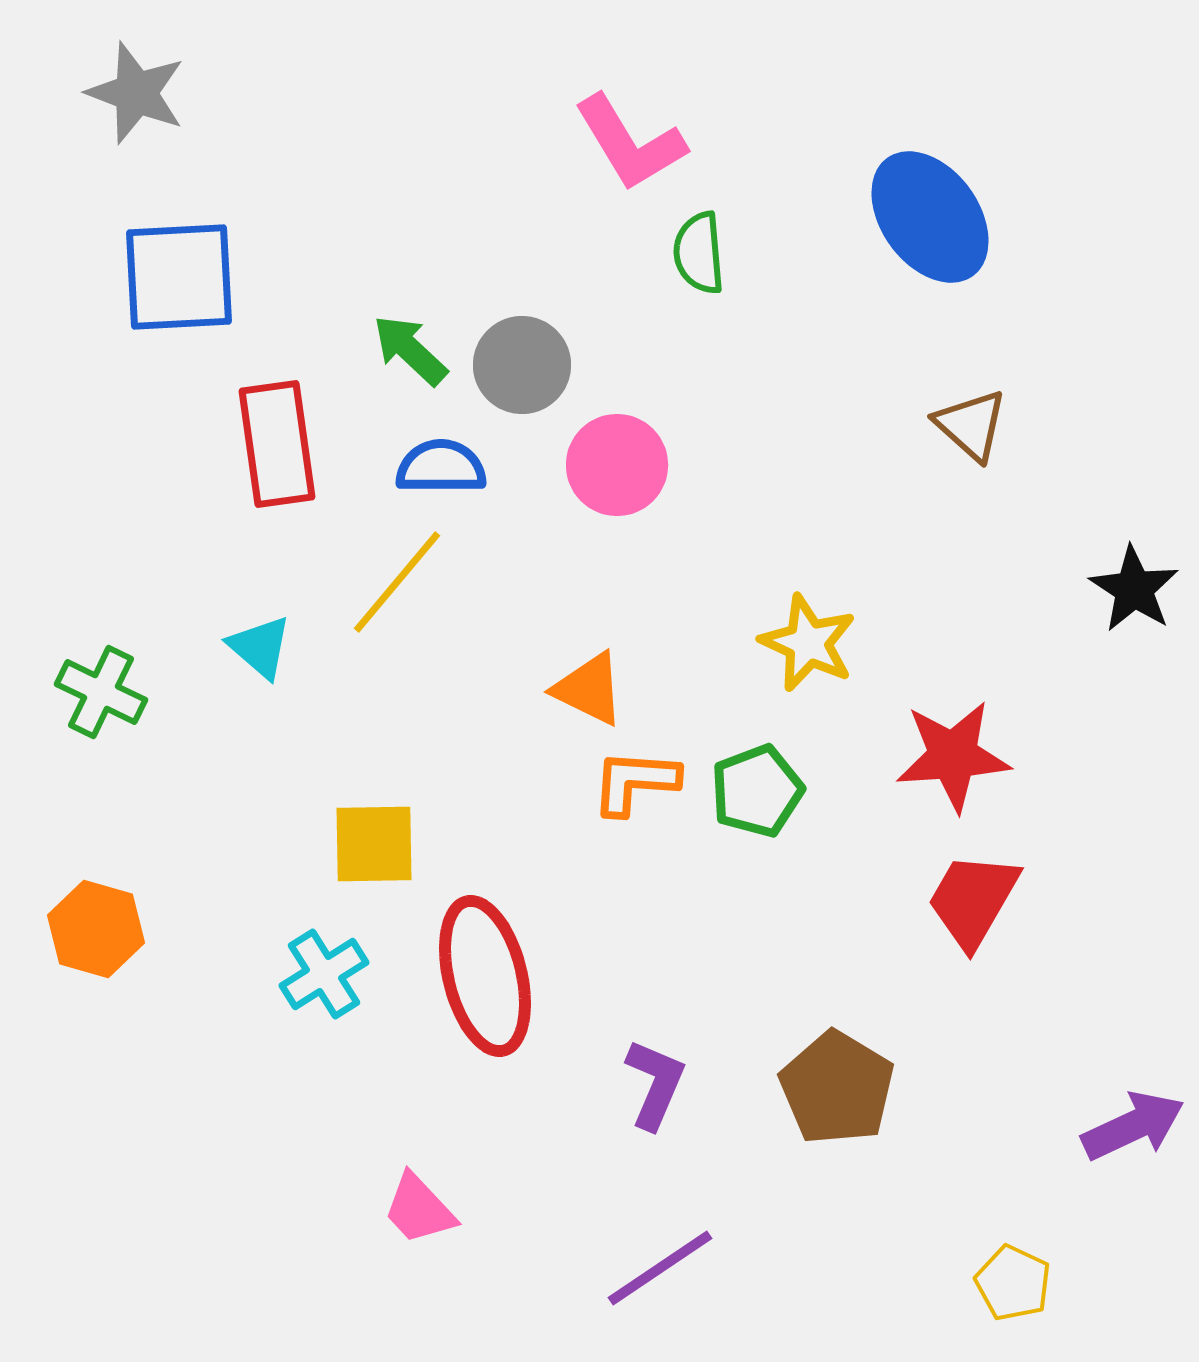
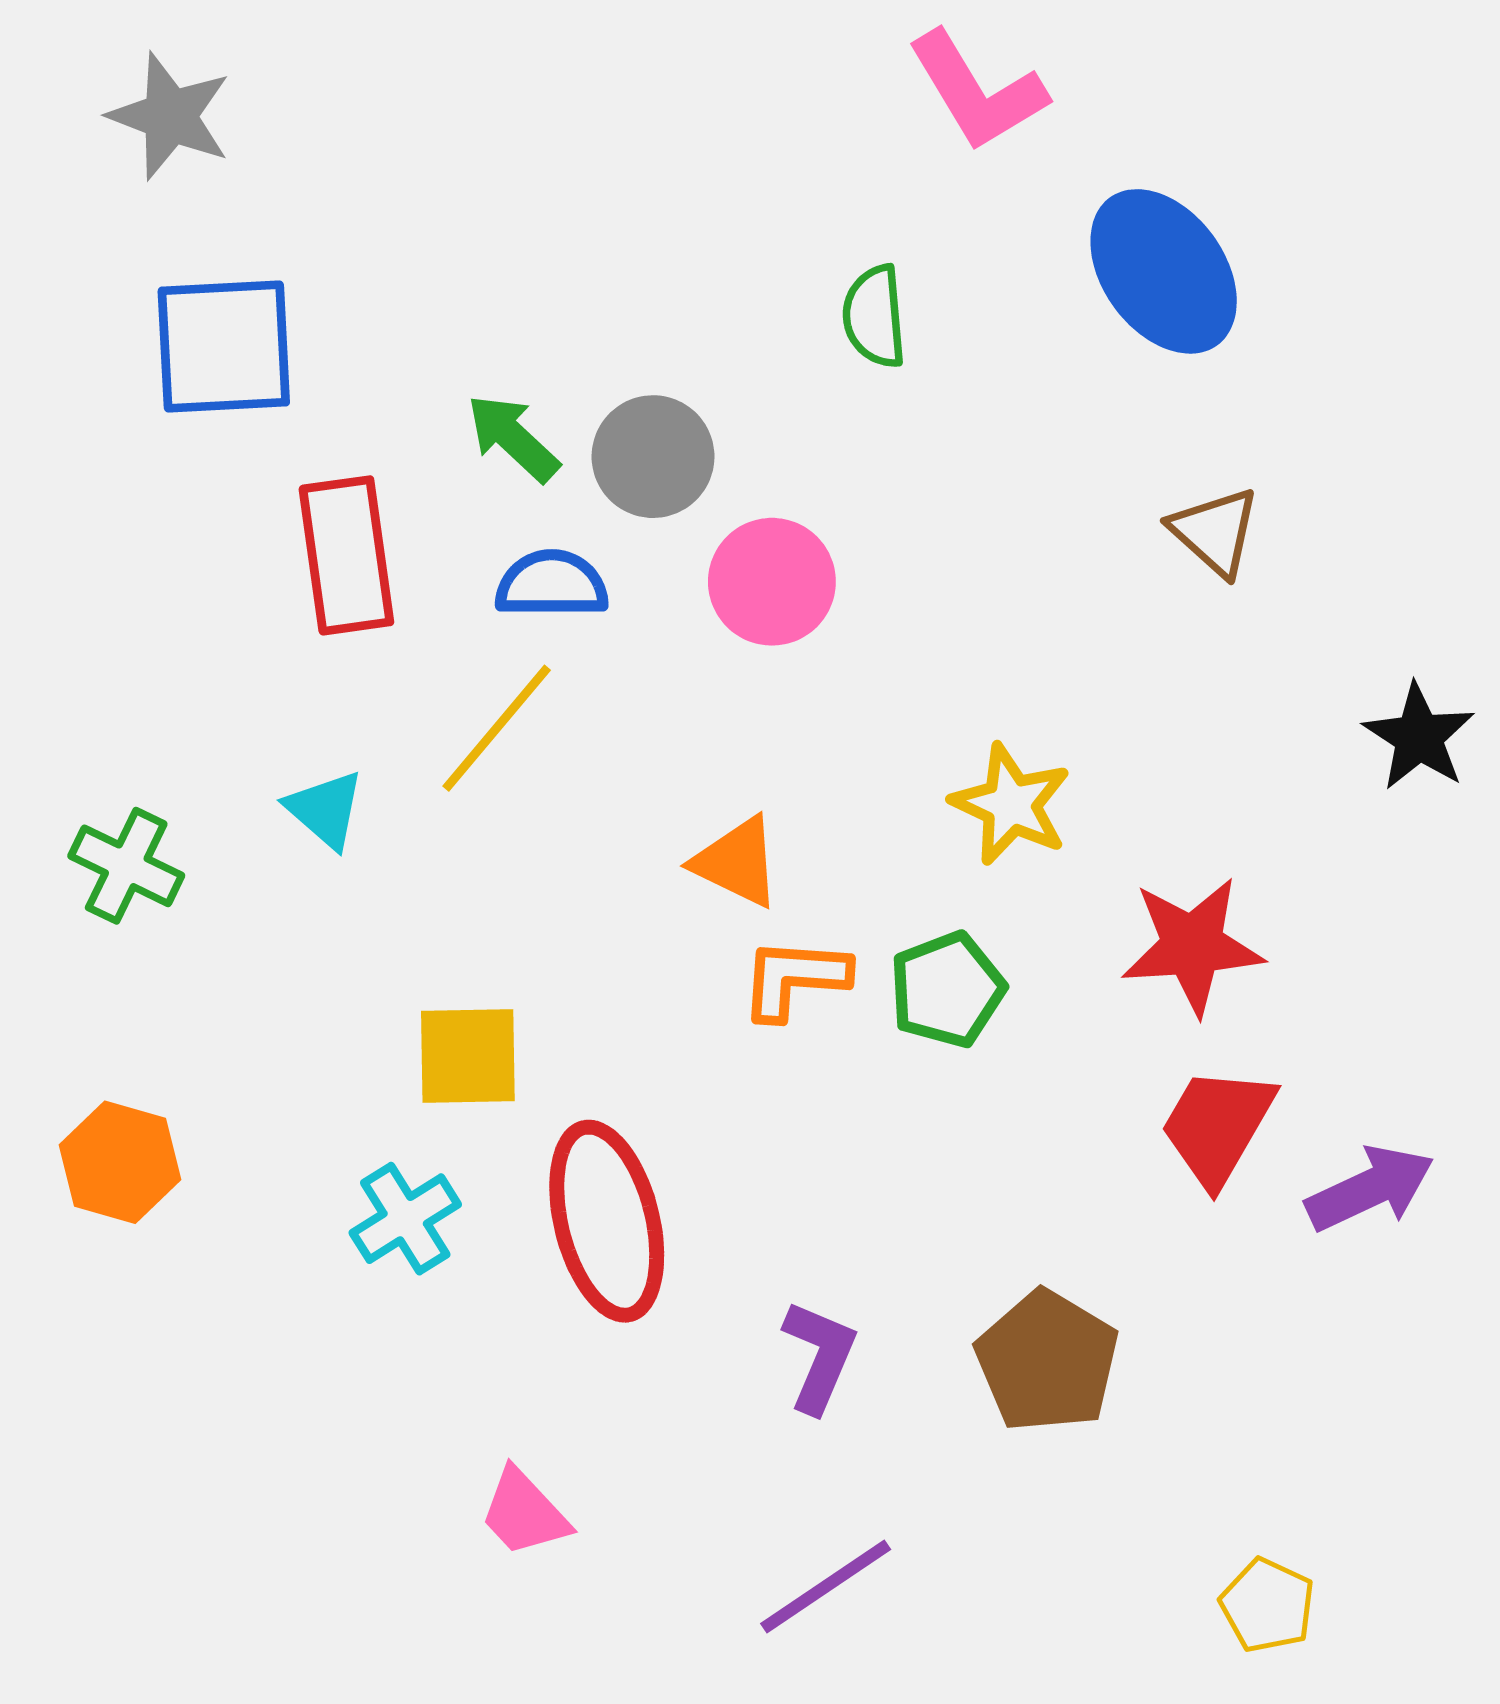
pink L-shape: (630, 143) -> (977, 91), moved
purple arrow: (1133, 1126) -> (1370, 1189), moved

